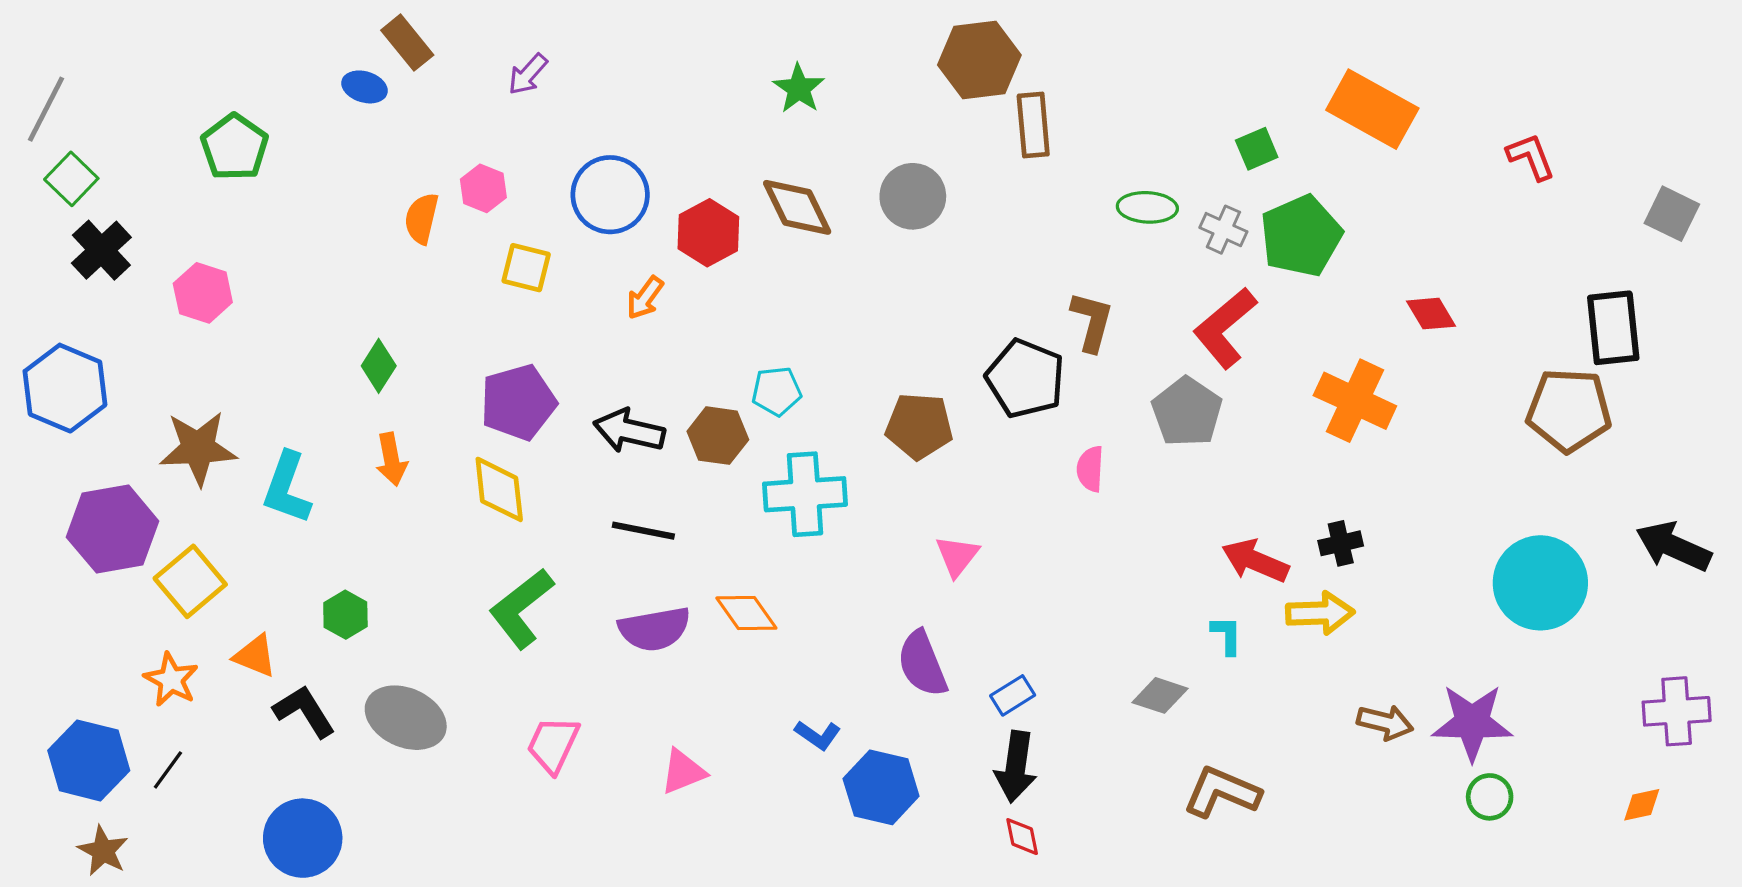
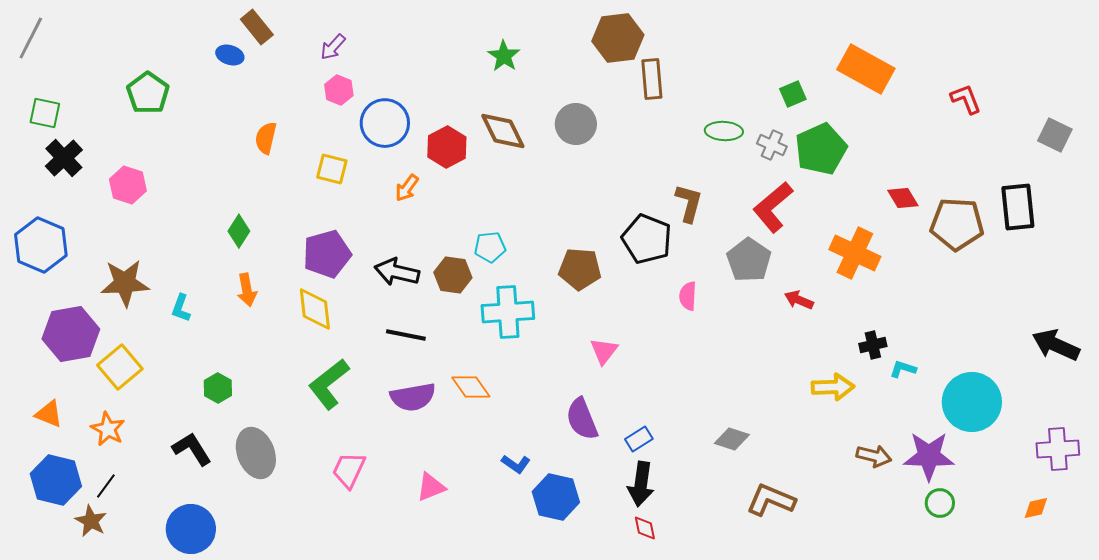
gray line: (46, 109) -> (31, 38), moved
green square: (71, 179) -> (45, 113), turned -32
pink hexagon: (483, 188) -> (339, 90), moved
brown pentagon: (1569, 410) -> (957, 224), moved
cyan L-shape: (287, 488) -> (181, 308), size x0.6
black cross: (1341, 543) -> (873, 345), moved
red arrow: (1255, 561) -> (799, 300), moved, size x0.7
cyan circle: (1540, 583) -> (972, 402), moved
cyan L-shape: (1227, 635) -> (903, 369), moved, turned -72
orange triangle: (255, 656) -> (49, 414), moved
gray ellipse: (406, 718) -> (256, 453), turned 45
brown star: (103, 851) -> (91, 521), moved

